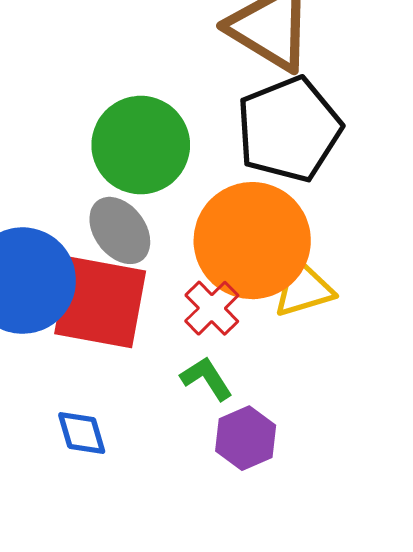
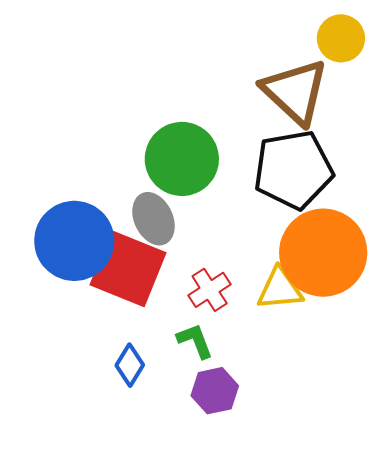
orange circle: (252, 241) -> (323, 253), moved
blue diamond: (82, 433) -> (130, 365), moved, turned 36

